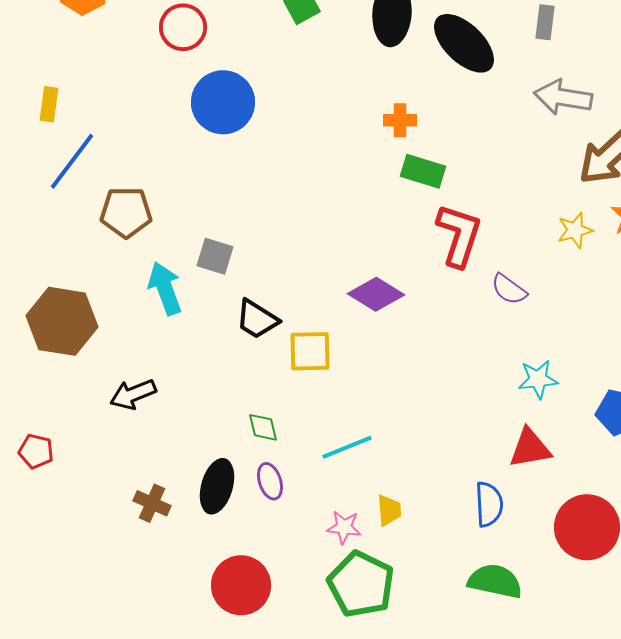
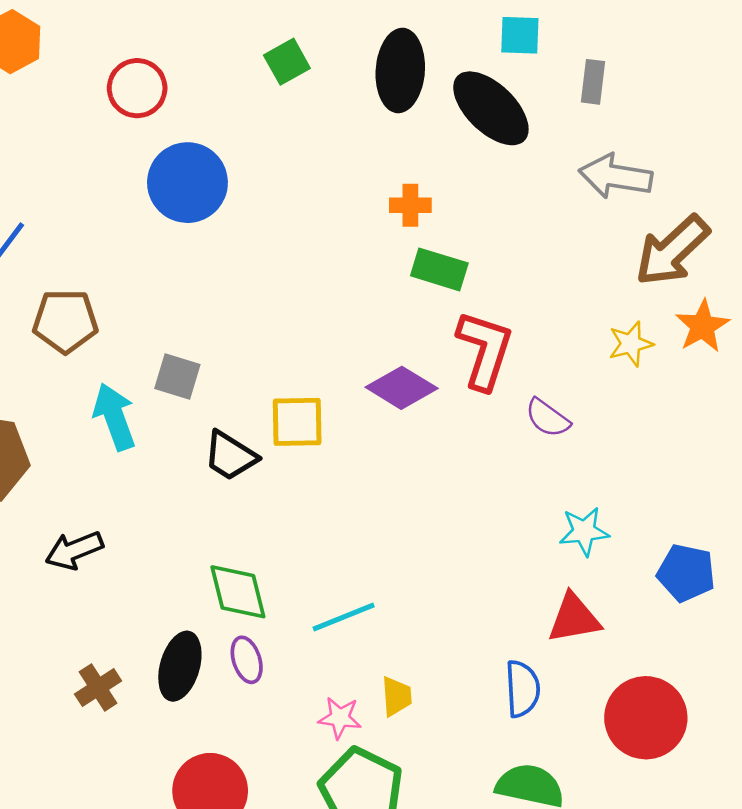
purple diamond: (376, 294) -> (402, 388), moved
yellow square: (310, 351) -> (297, 422), moved
green diamond: (263, 427) -> (238, 592), size x1.6
brown cross: (152, 503) -> (98, 688), turned 33

